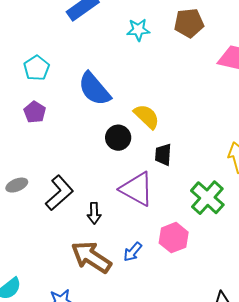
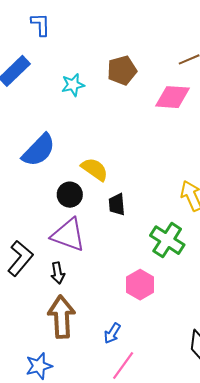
blue semicircle: (94, 89) -> (39, 150), turned -87
purple triangle: (137, 189) -> (68, 235), moved
blue arrow: (133, 252) -> (112, 333), moved
brown arrow: (91, 257) -> (62, 317), turned 63

